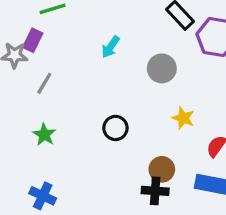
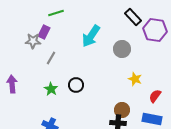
cyan arrow: (111, 47) -> (91, 36), size x1.6
black circle: (115, 128) -> (76, 85), moved

